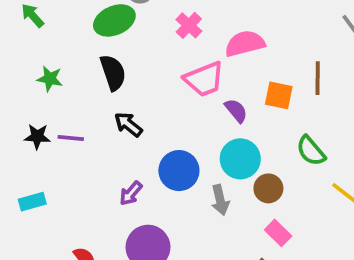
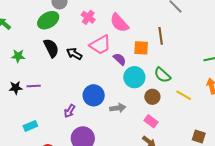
pink semicircle: (245, 44) -> (119, 23), turned -110
black arrow: (128, 125) -> (74, 54), moved
cyan circle: (240, 159) -> (134, 77), moved
brown circle: (268, 188) -> (152, 97), moved
gray arrow: (220, 200) -> (118, 108), turned -77
cyan rectangle: (32, 202) -> (30, 126), moved

